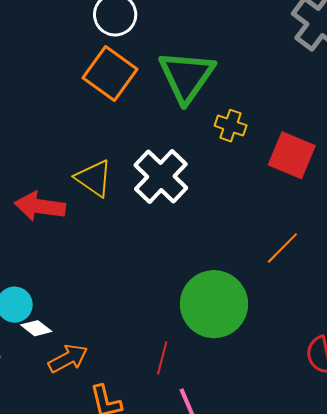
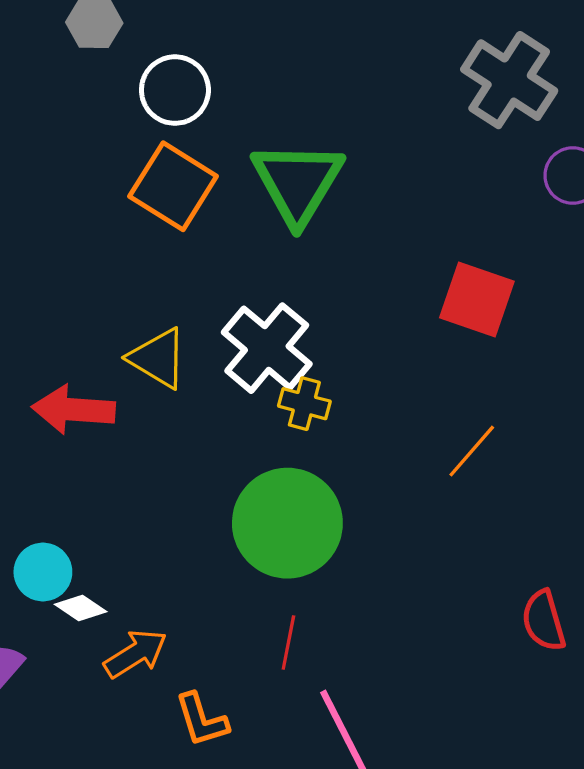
yellow cross: (231, 126) -> (304, 404), moved
green circle: (214, 304) -> (287, 523), moved

